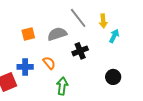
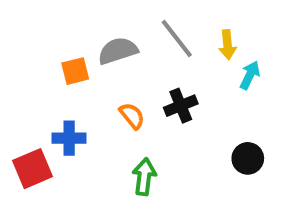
gray semicircle: (57, 34) -> (118, 51), moved
orange semicircle: (49, 63) -> (132, 116), moved

